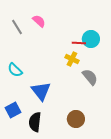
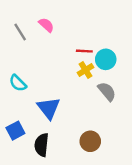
cyan circle: (91, 39) -> (106, 59), moved
red line: (79, 43) -> (84, 51), moved
yellow cross: (72, 59) -> (86, 70), turned 32

